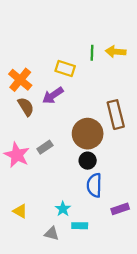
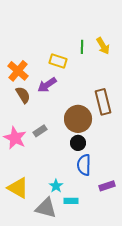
yellow arrow: (116, 52) -> (103, 46), turned -126
yellow triangle: (20, 211) -> (18, 188), size x1.6
gray triangle: (52, 234) -> (46, 208), size x1.6

